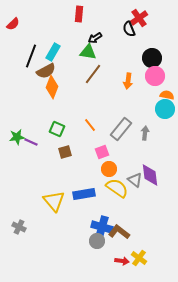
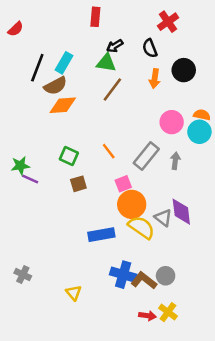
black semicircle: (129, 29) -> (150, 48), moved
pink circle: (155, 76) -> (172, 122), moved
orange arrow: (128, 81) -> (155, 79), moved
orange diamond: (52, 87) -> (63, 105), turned 65
purple line: (31, 142) -> (30, 179), moved
orange circle: (109, 169) -> (132, 204), size x1.5
yellow triangle: (54, 201) -> (74, 293), moved, size x0.6
gray circle: (97, 241) -> (166, 276), moved

